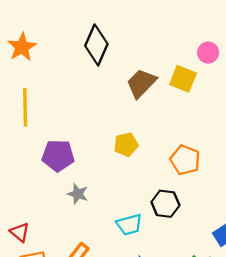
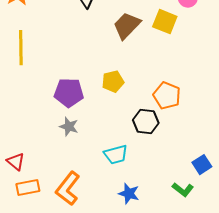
purple pentagon: (58, 156) -> (69, 93), moved
black hexagon: (165, 204) -> (146, 122), moved

